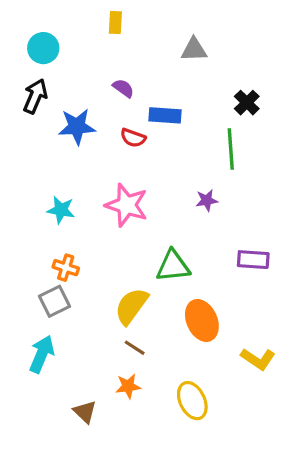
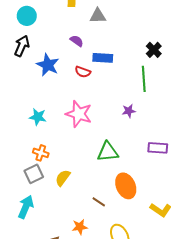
gray triangle: (194, 50) -> (98, 16), moved
blue star: (77, 127) -> (48, 65), turned 30
yellow semicircle: (131, 306) -> (63, 178), moved, size x0.7
brown line: (135, 348) -> (99, 202), moved

